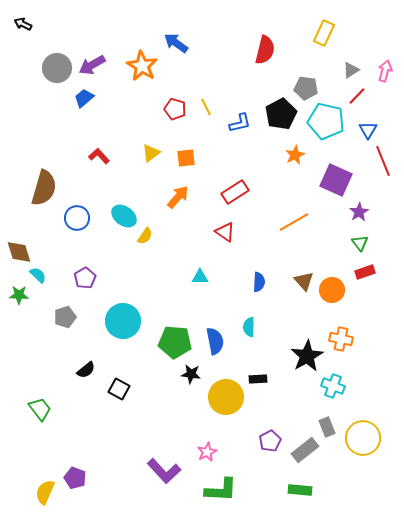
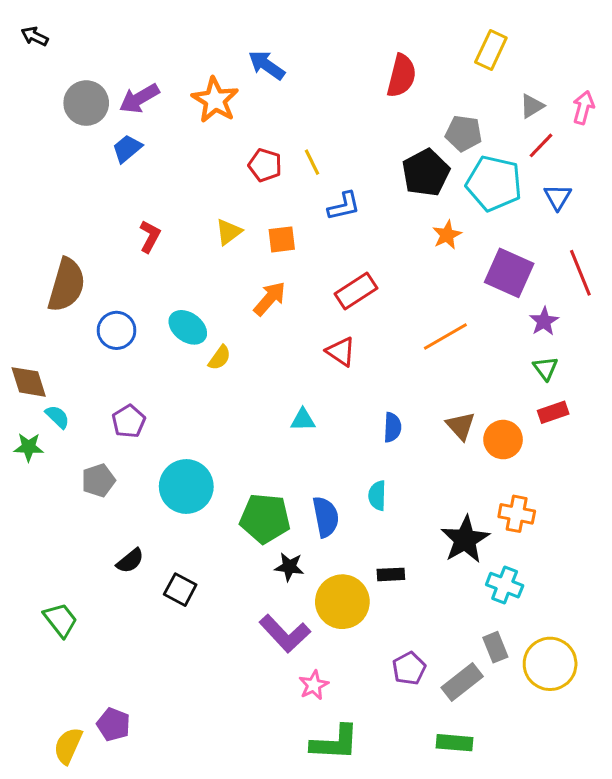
blue L-shape: (240, 123) -> (344, 206), moved
red L-shape: (99, 156) -> (150, 236), turned 70
red line: (383, 161) -> (580, 273), moved
purple L-shape: (164, 471) -> (285, 634), moved

